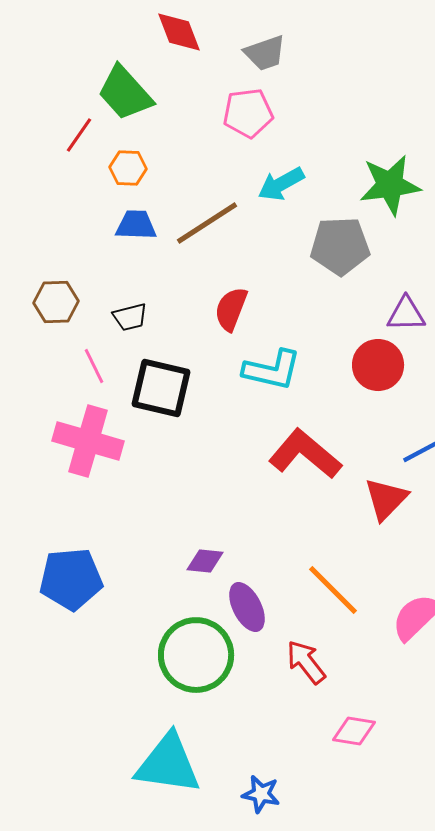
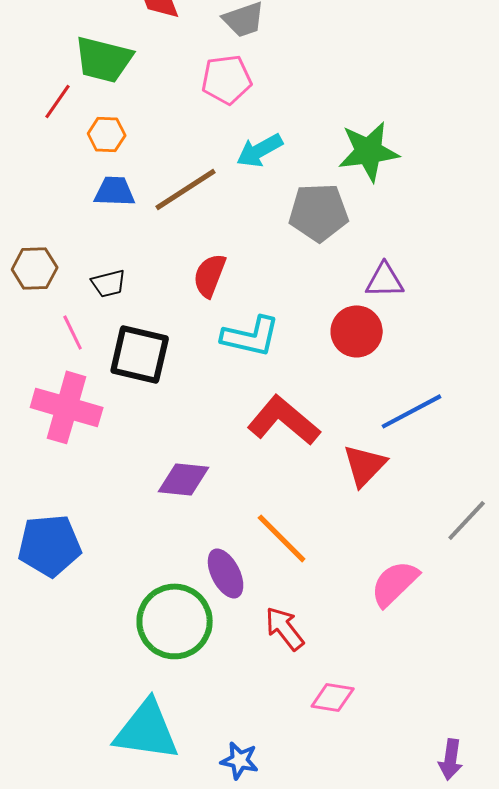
green trapezoid: (125, 93) -> (104, 59), turned -34
purple diamond: (205, 561) -> (184, 479), moved, size x1.4
orange line: (333, 590) -> (282, 538), moved

